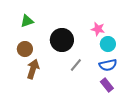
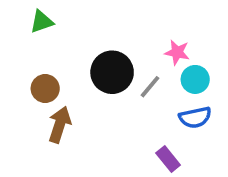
green triangle: (27, 21) -> (42, 22), moved
gray line: (76, 65) -> (150, 87), moved
purple rectangle: (107, 85) -> (168, 159), moved

